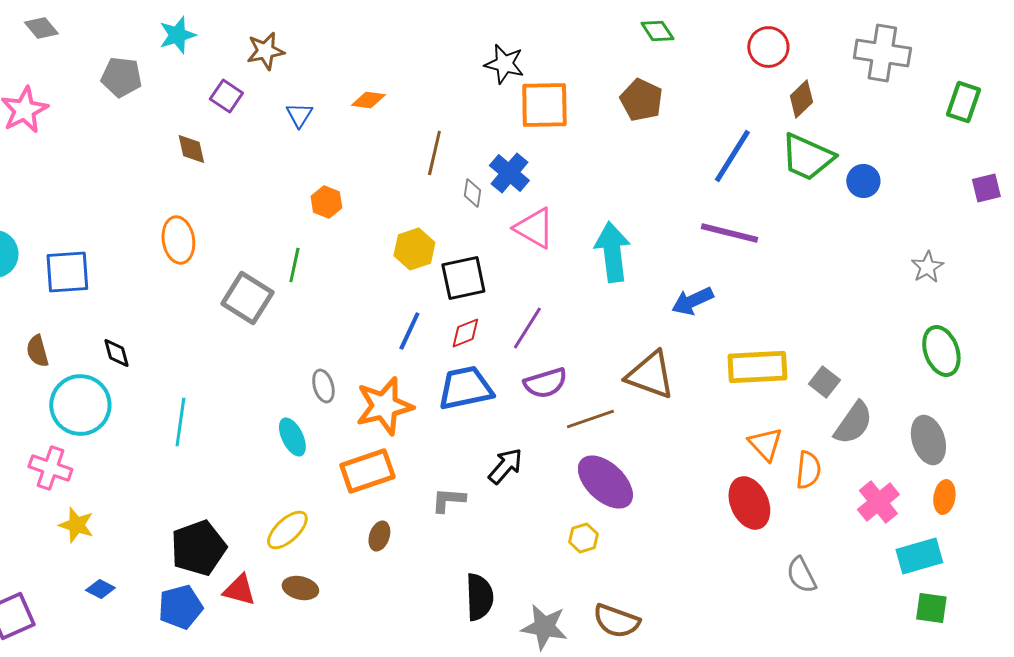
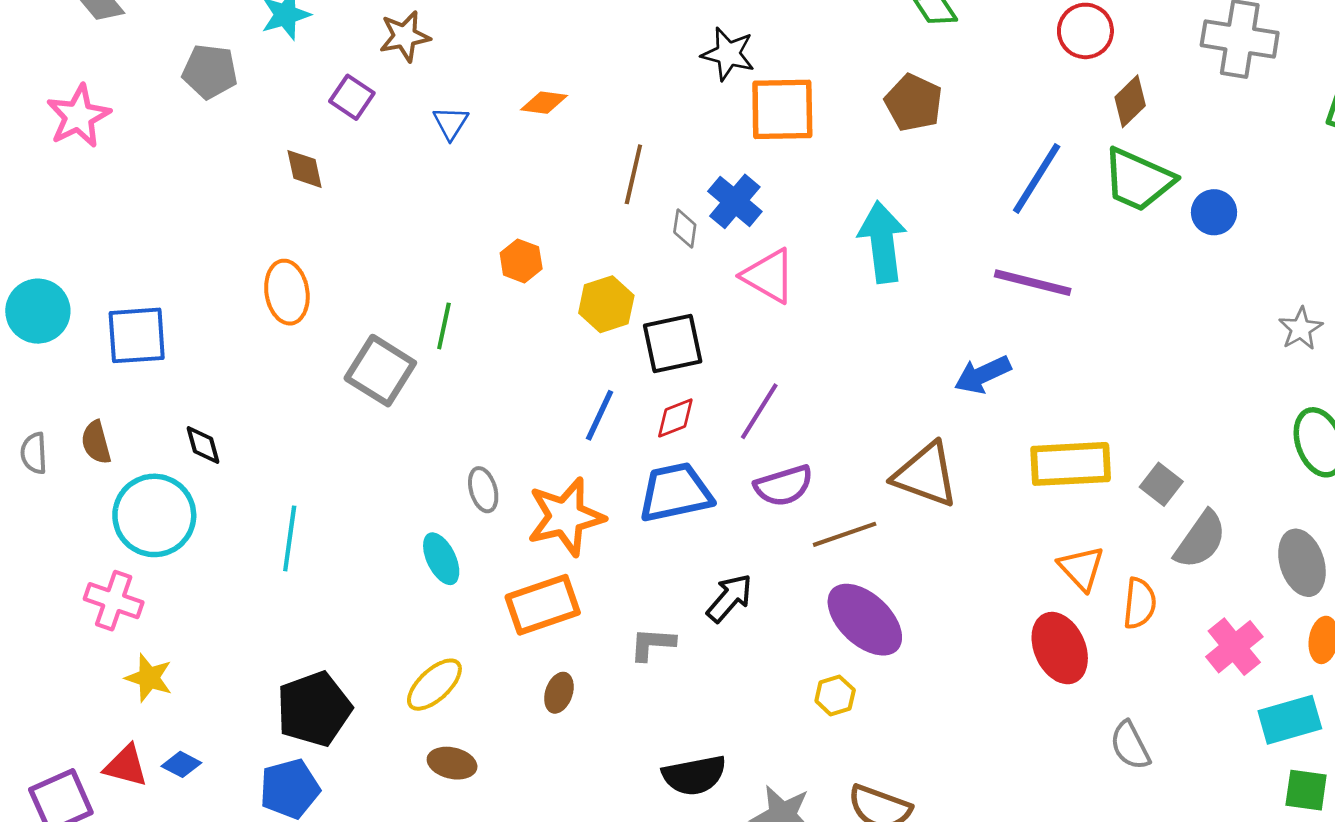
orange hexagon: (326, 202) -> (521, 261), moved
cyan arrow: (612, 252) -> (882, 242), moved
red triangle: (239, 590) -> (126, 766), moved
black semicircle: (479, 597) -> (694, 775), turned 81

